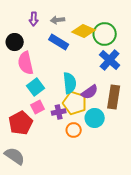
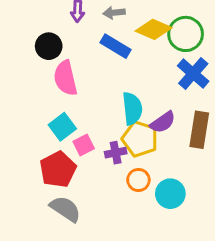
cyan square: (36, 87) -> (62, 127), moved
cyan circle: (95, 118) -> (170, 194), moved
gray semicircle: (15, 156) -> (65, 209), moved

